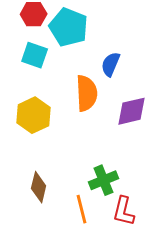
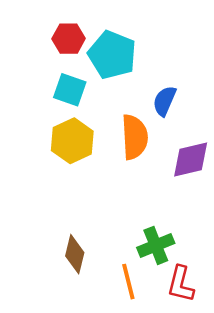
yellow hexagon: (34, 115) -> (72, 141), moved

